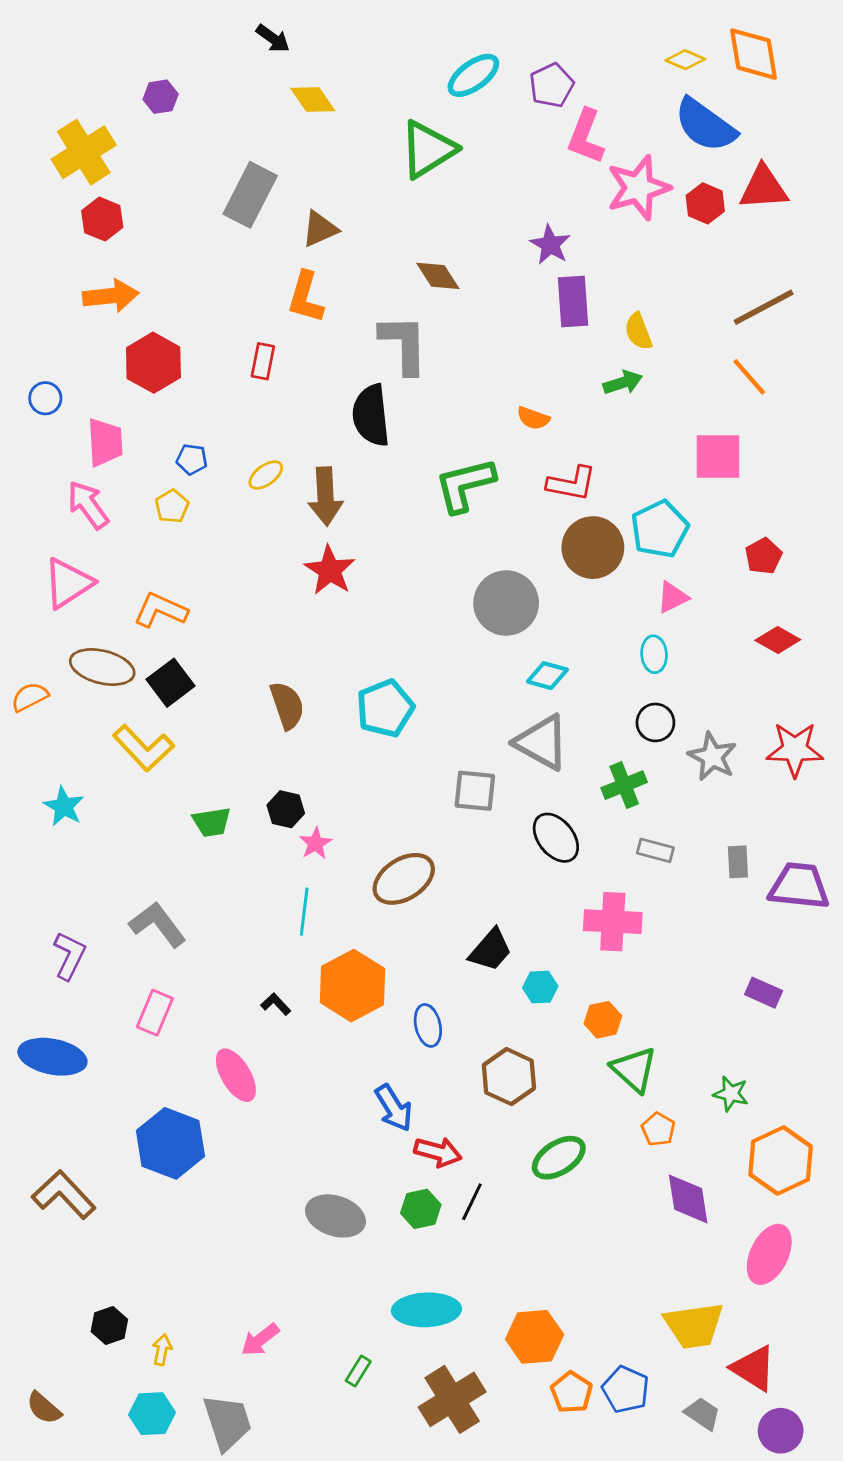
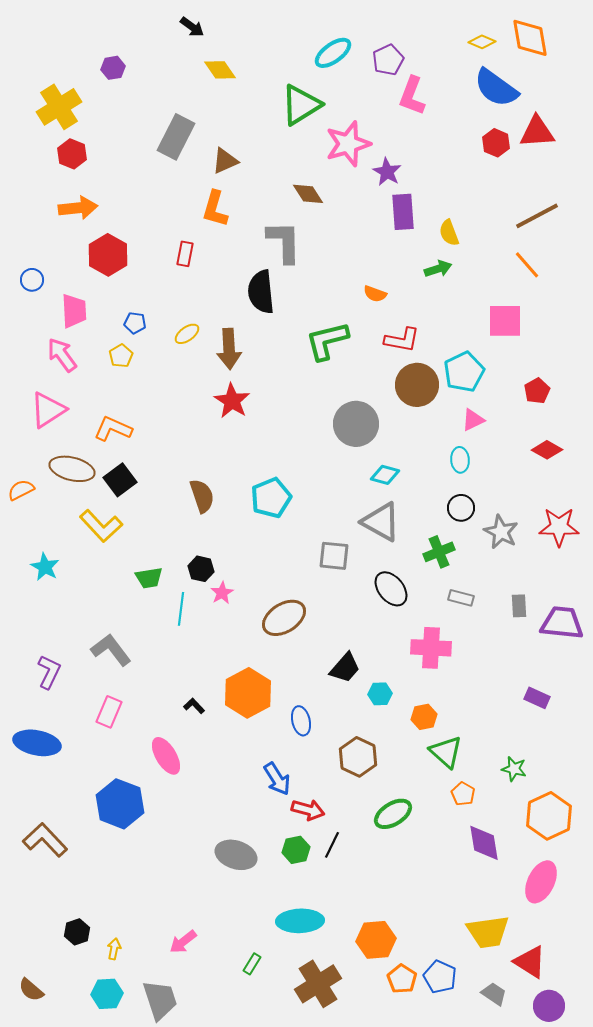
pink star: (638, 188) -> (348, 144), moved
cyan line: (304, 912) -> (181, 609), moved

